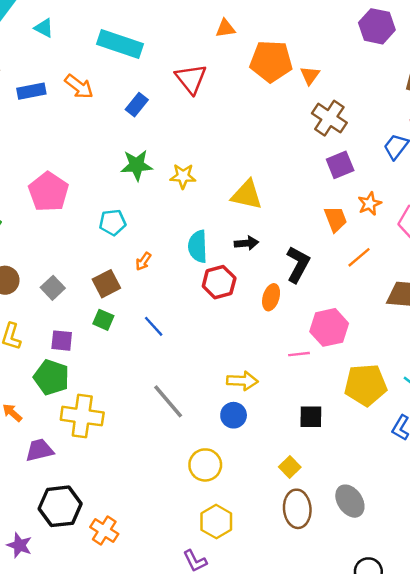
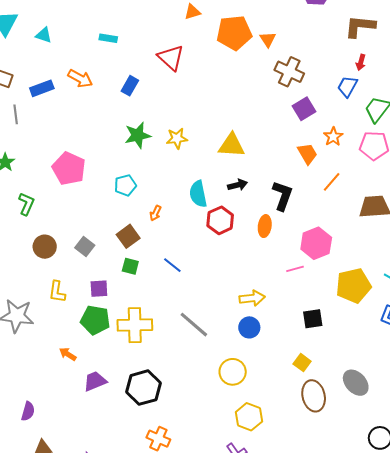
cyan rectangle: (120, 44) -> (108, 38), size x0.5
yellow cross: (82, 416) -> (135, 325), moved
black hexagon: (60, 506) -> (144, 388), moved

